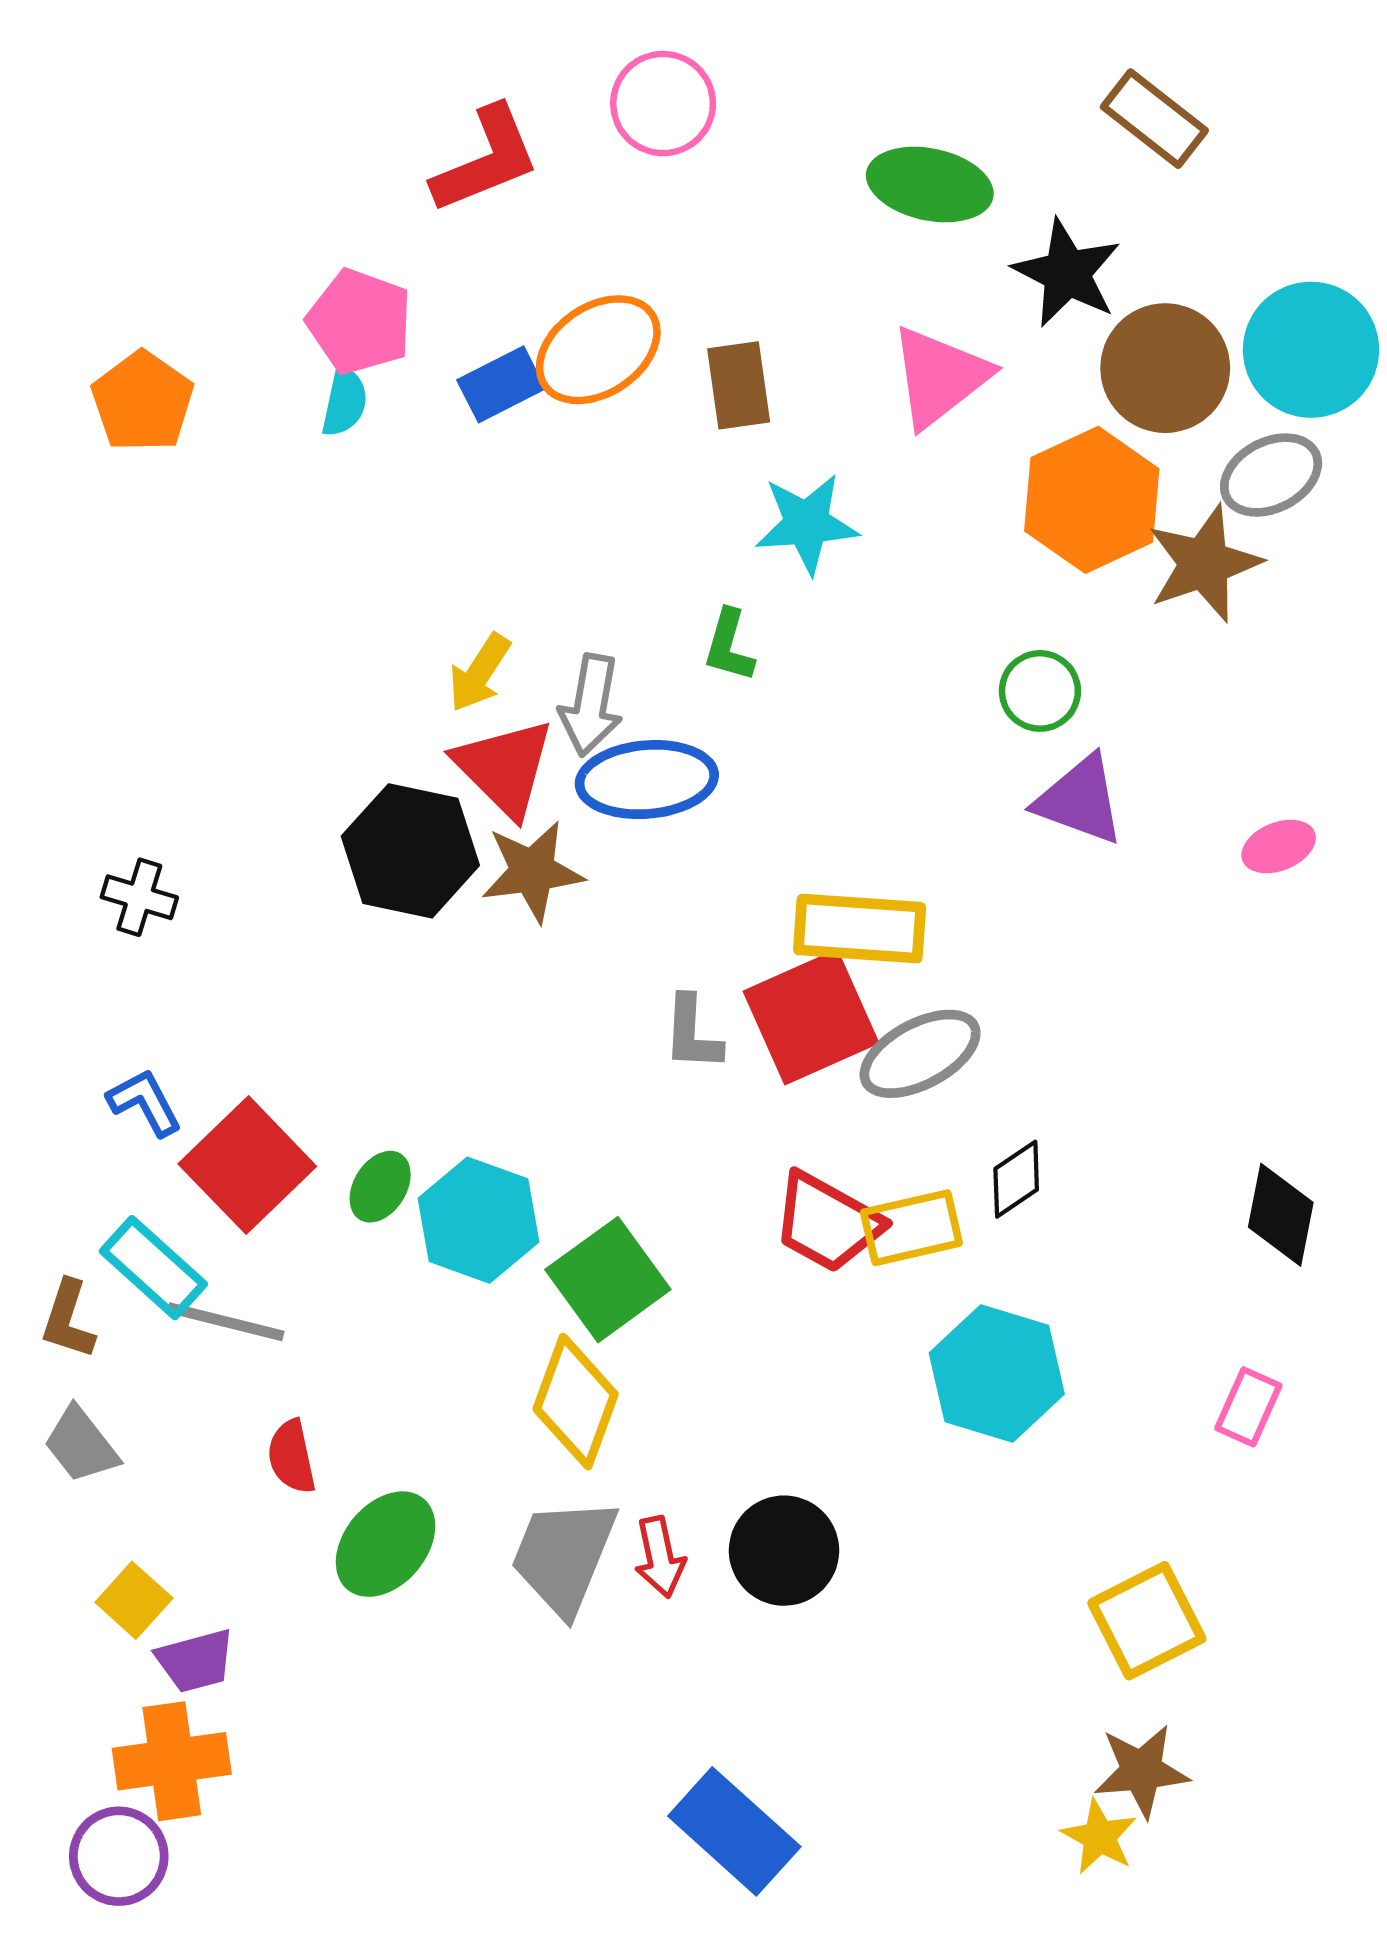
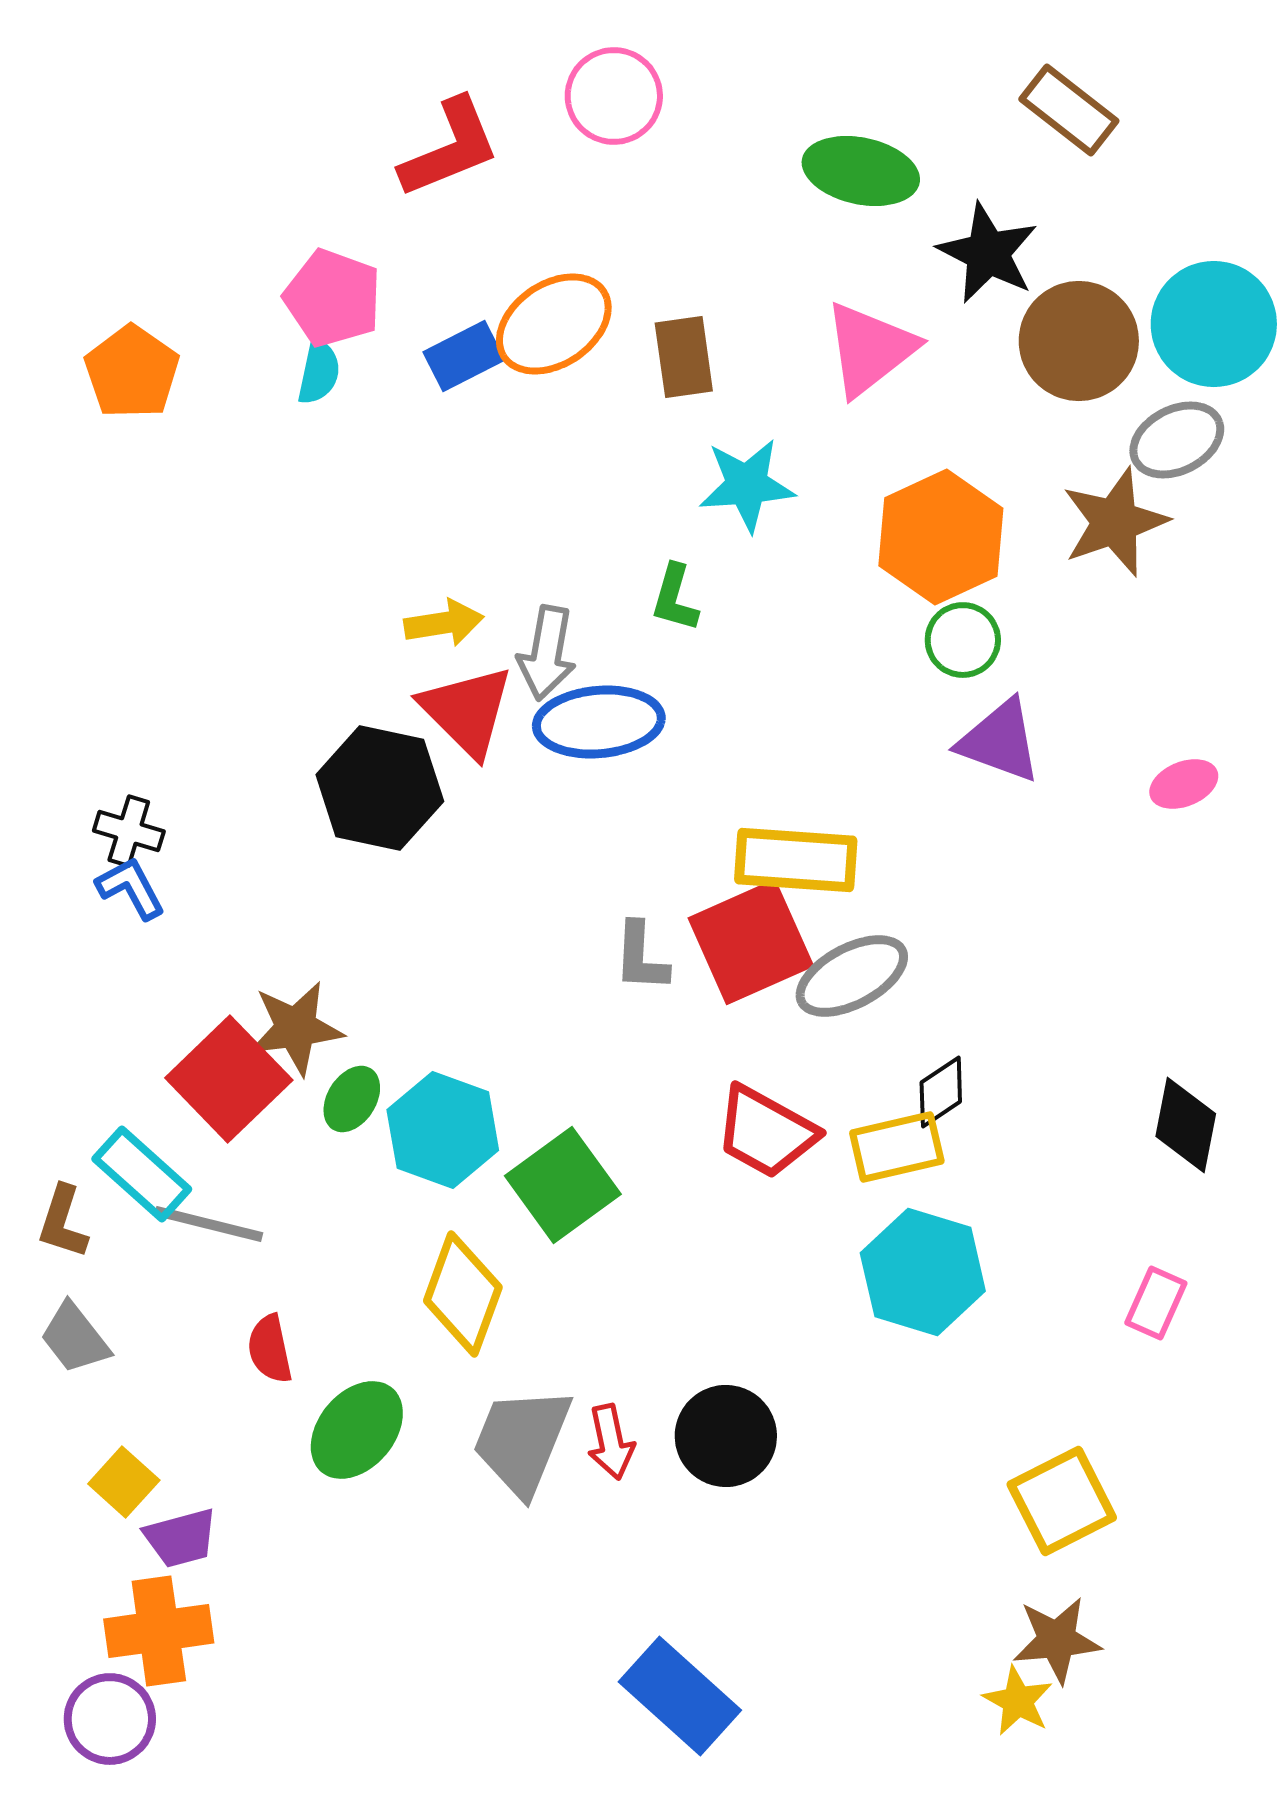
orange hexagon: (1092, 500) -> (941, 537), moved
yellow arrow: (479, 673) -> (444, 623), turned -132
brown star: (532, 871) -> (296, 1028), moved
blue L-shape: (145, 1102) -> (131, 888), moved
yellow rectangle: (911, 1228) -> (897, 1147), moved
yellow diamond: (576, 1402) -> (463, 1294), moved

